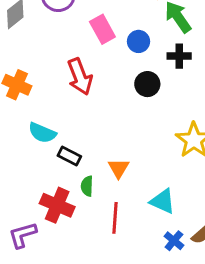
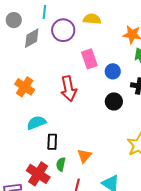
cyan semicircle: (42, 133) -> (36, 123), turned 126
black rectangle: (69, 156) -> (52, 142), turned 56

